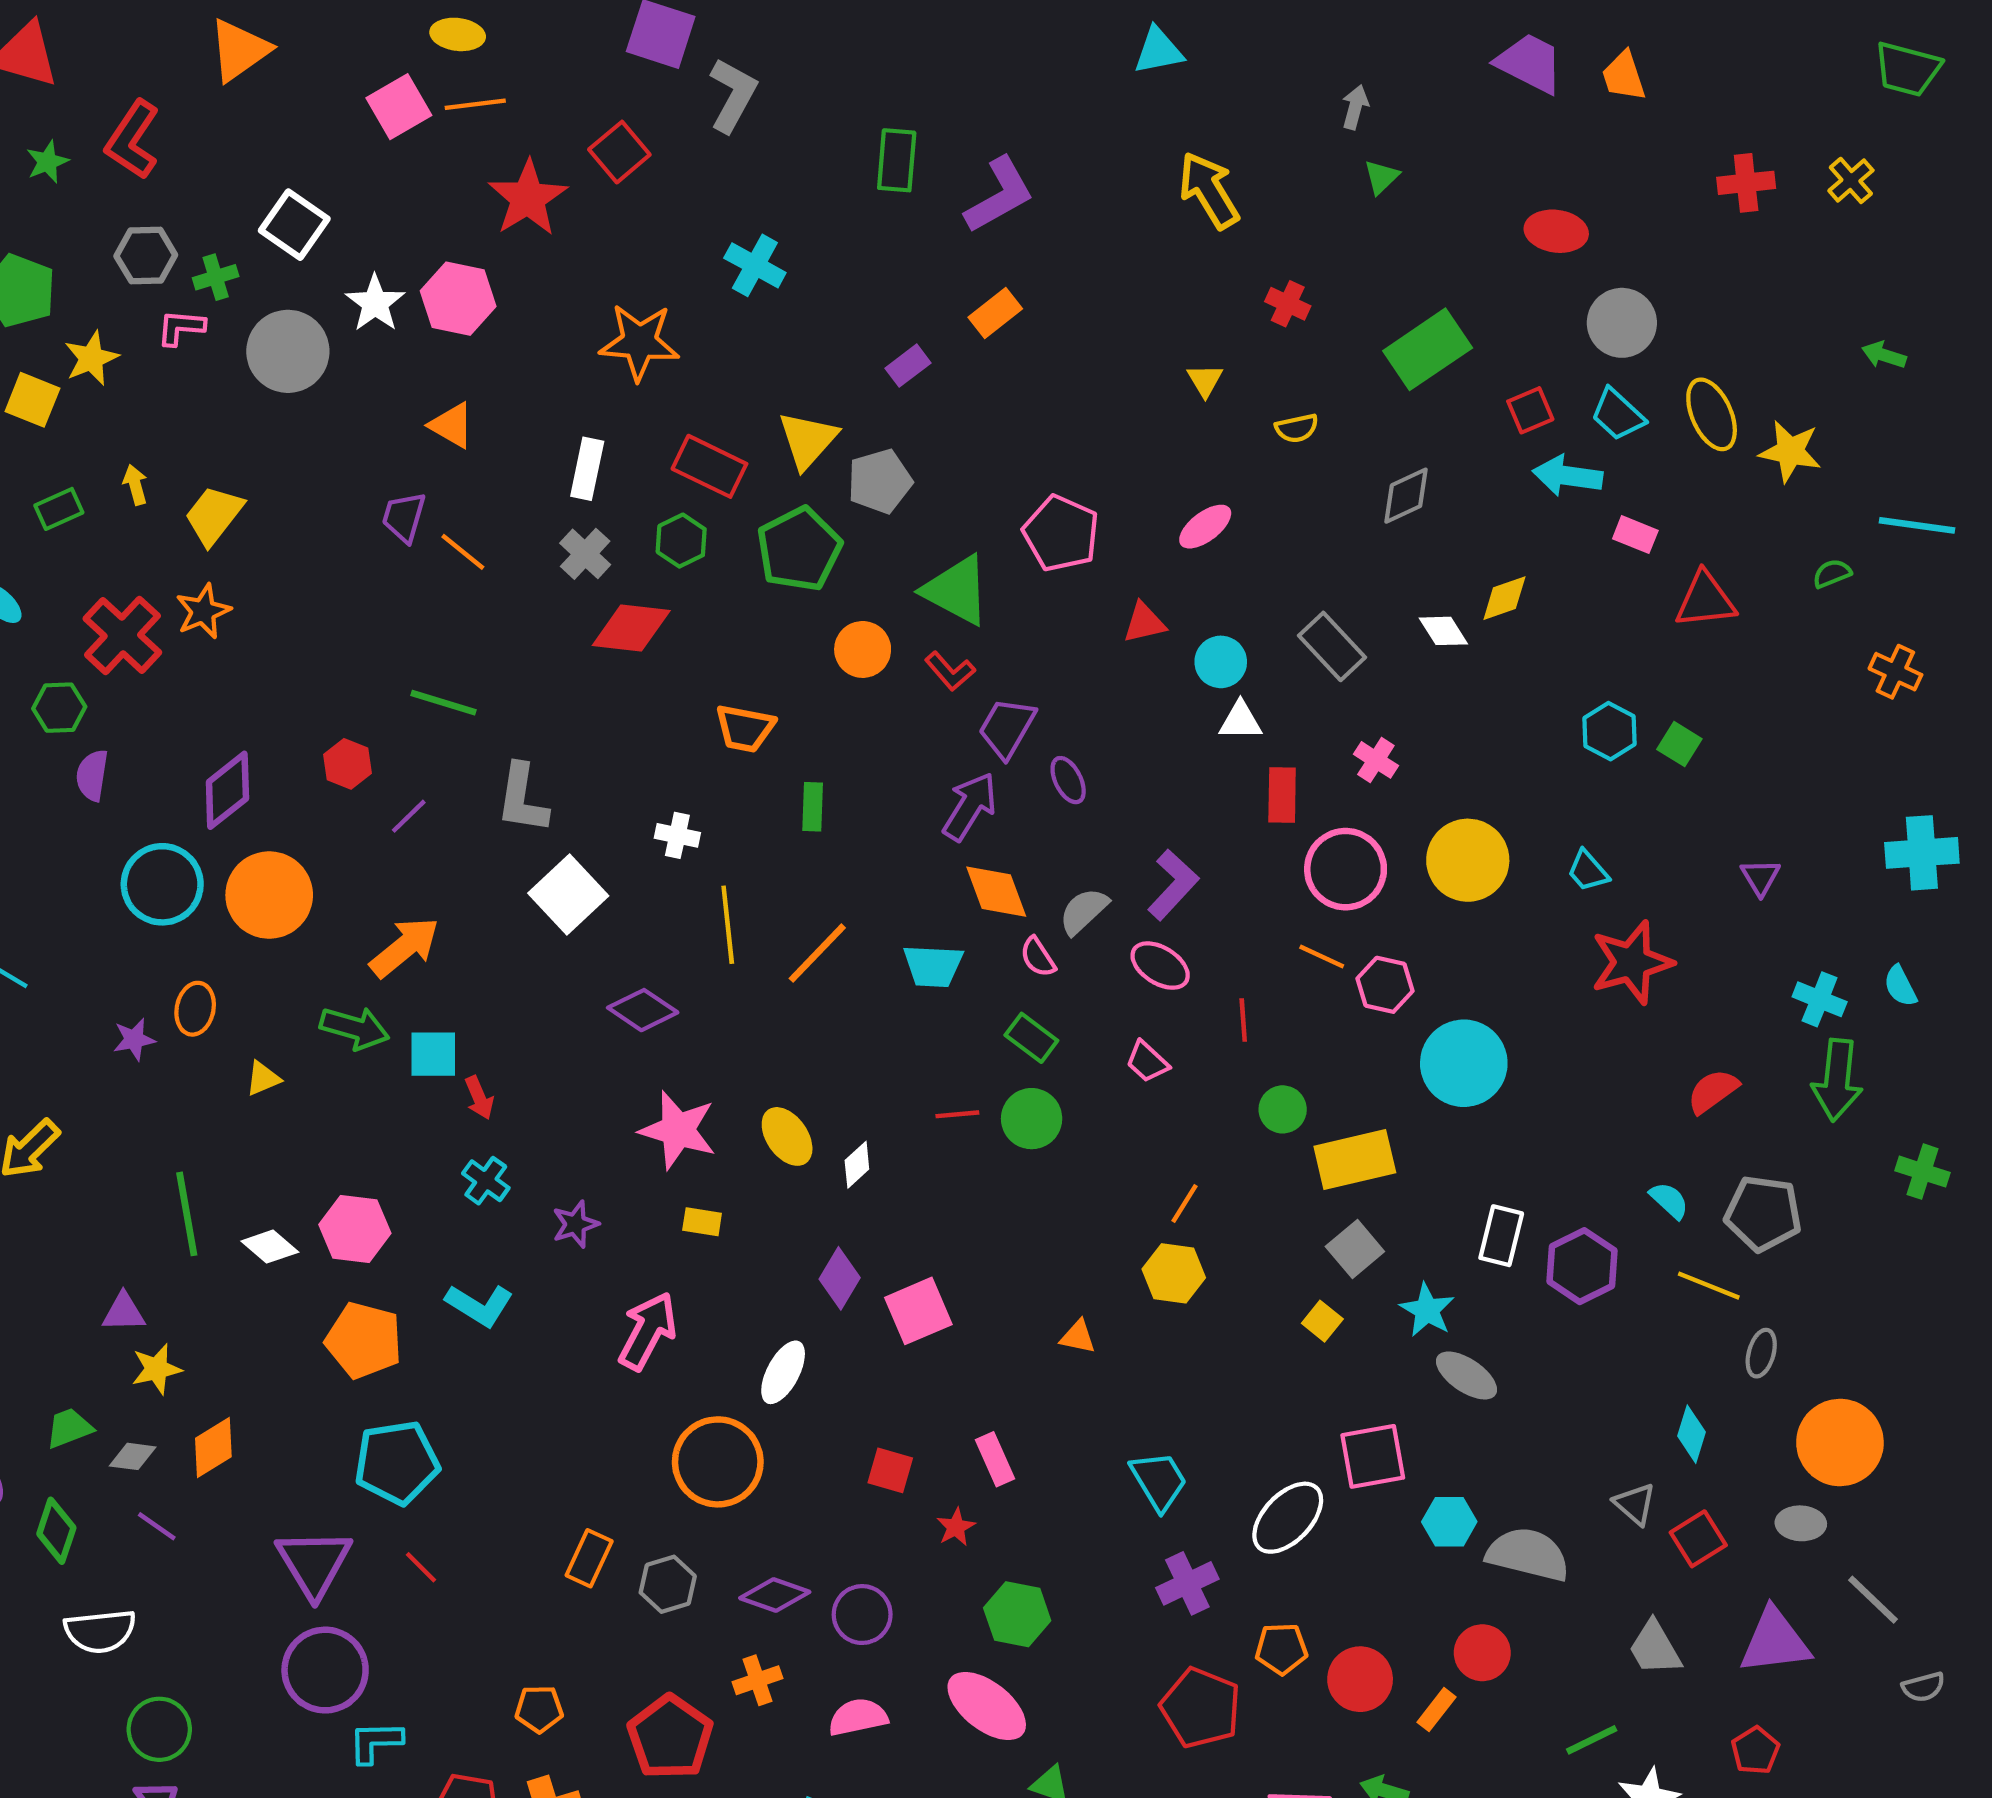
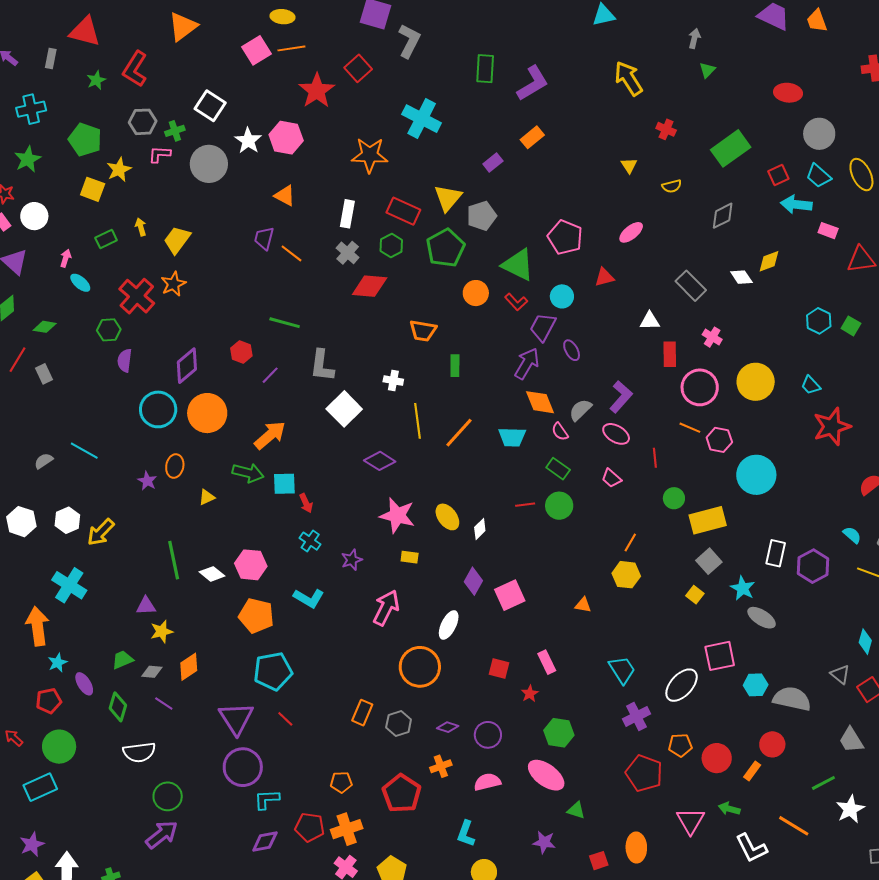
cyan cross: (755, 265) -> (422, 119), size x1.4
cyan circle: (1221, 662) -> (562, 296), moved
purple star: (134, 1039) -> (147, 481), turned -30
purple diamond: (775, 1595) -> (448, 727), size x0.7

